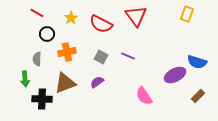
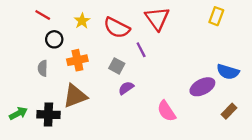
purple line: (128, 56) -> (141, 50), moved, turned 40
green arrow: (25, 79) -> (18, 113), moved, turned -112
purple semicircle: (97, 82) -> (126, 88), moved

